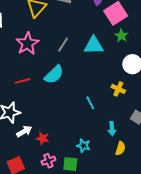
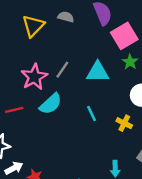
pink star: (27, 44) -> (34, 77), moved
cyan line: (90, 103) -> (92, 114), moved

